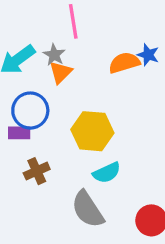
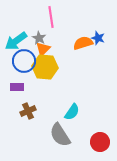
blue circle: (30, 111) -> (24, 61), moved
yellow hexagon: (92, 131) -> (45, 67), moved
cyan semicircle: (107, 173) -> (72, 112), turned -30

